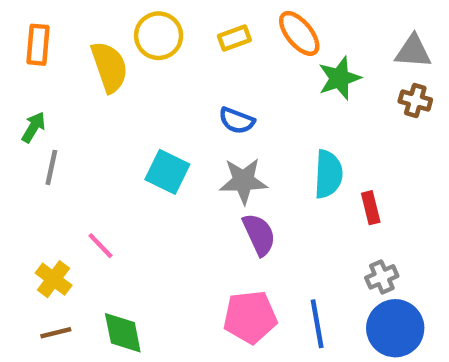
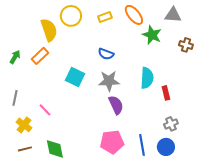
orange rectangle: (38, 45) -> (40, 56), moved, turned 42
gray triangle: (413, 51) -> (173, 15), moved
green star: (339, 78) -> (152, 35), turned -30
gray line: (51, 167) -> (15, 98), moved
blue circle: (395, 328) -> (166, 147), moved, size x0.7

